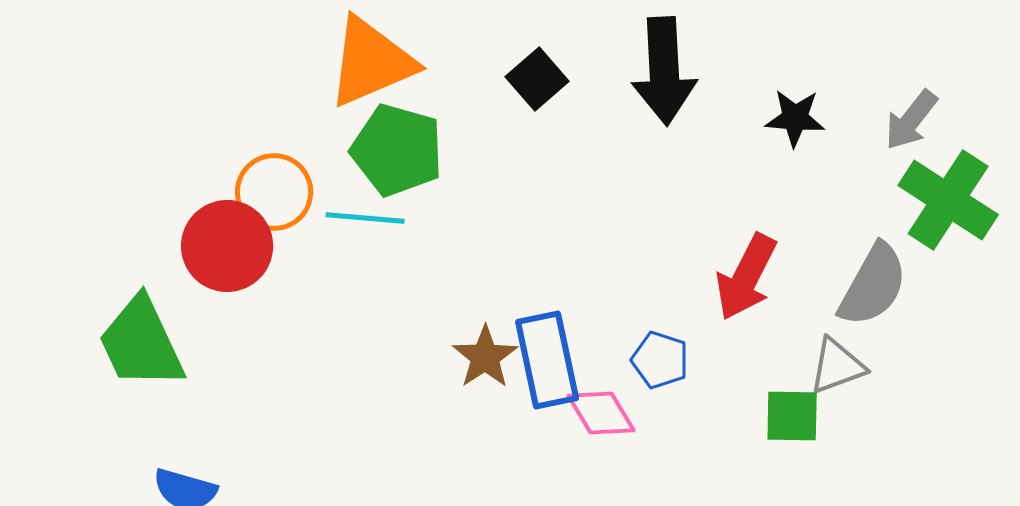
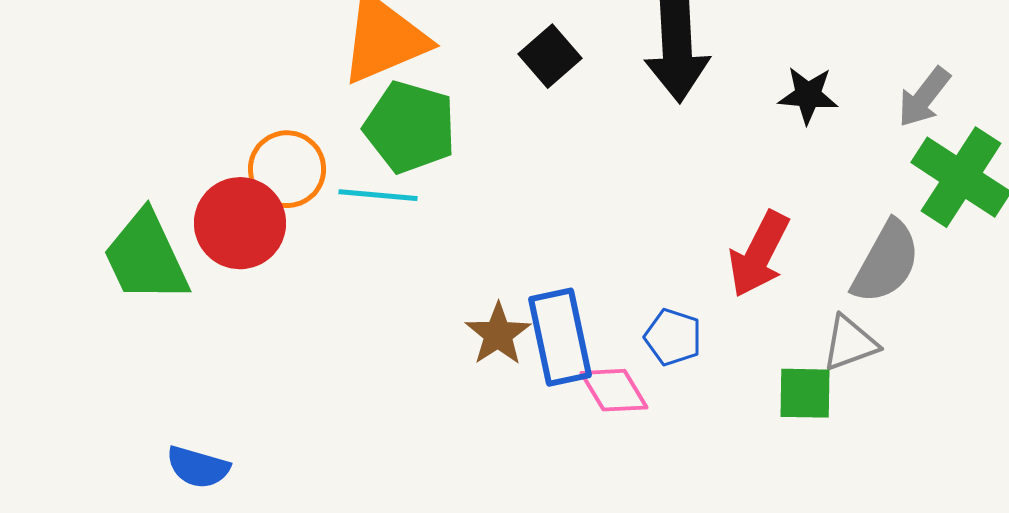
green trapezoid: (141, 343) -> (146, 257), moved

